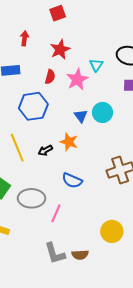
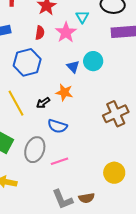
blue semicircle: (72, 180) -> (57, 126), moved
gray ellipse: (32, 198) -> (35, 150), turned -65
pink line: (56, 213) -> (60, 161), turned 54

